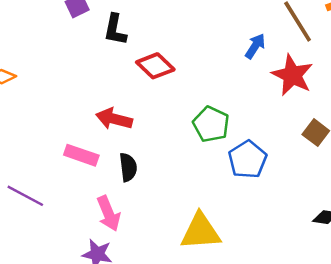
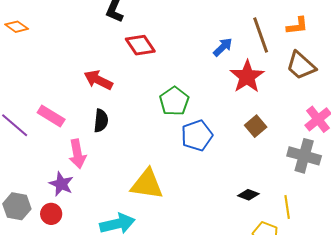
pink rectangle: (81, 155) -> (51, 116), moved

